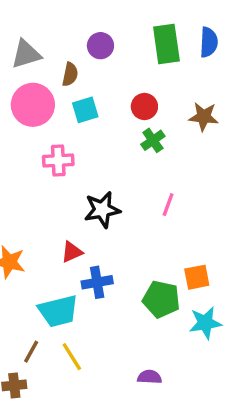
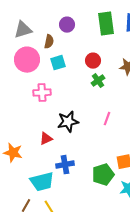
red triangle: (72, 252) -> (46, 139), moved
green pentagon: (161, 299) -> (103, 175), turned -30

